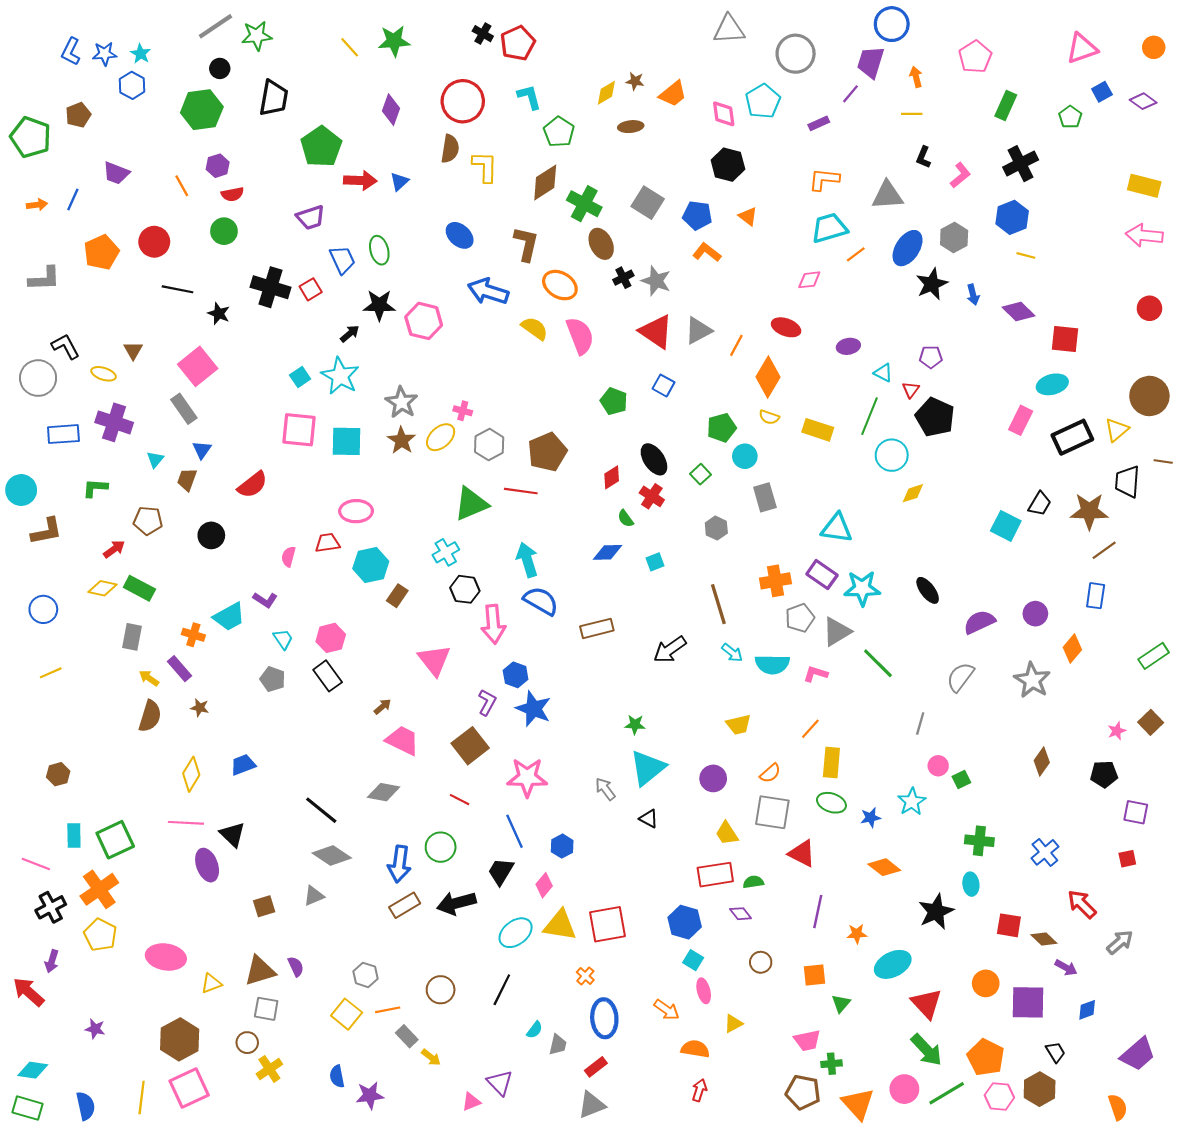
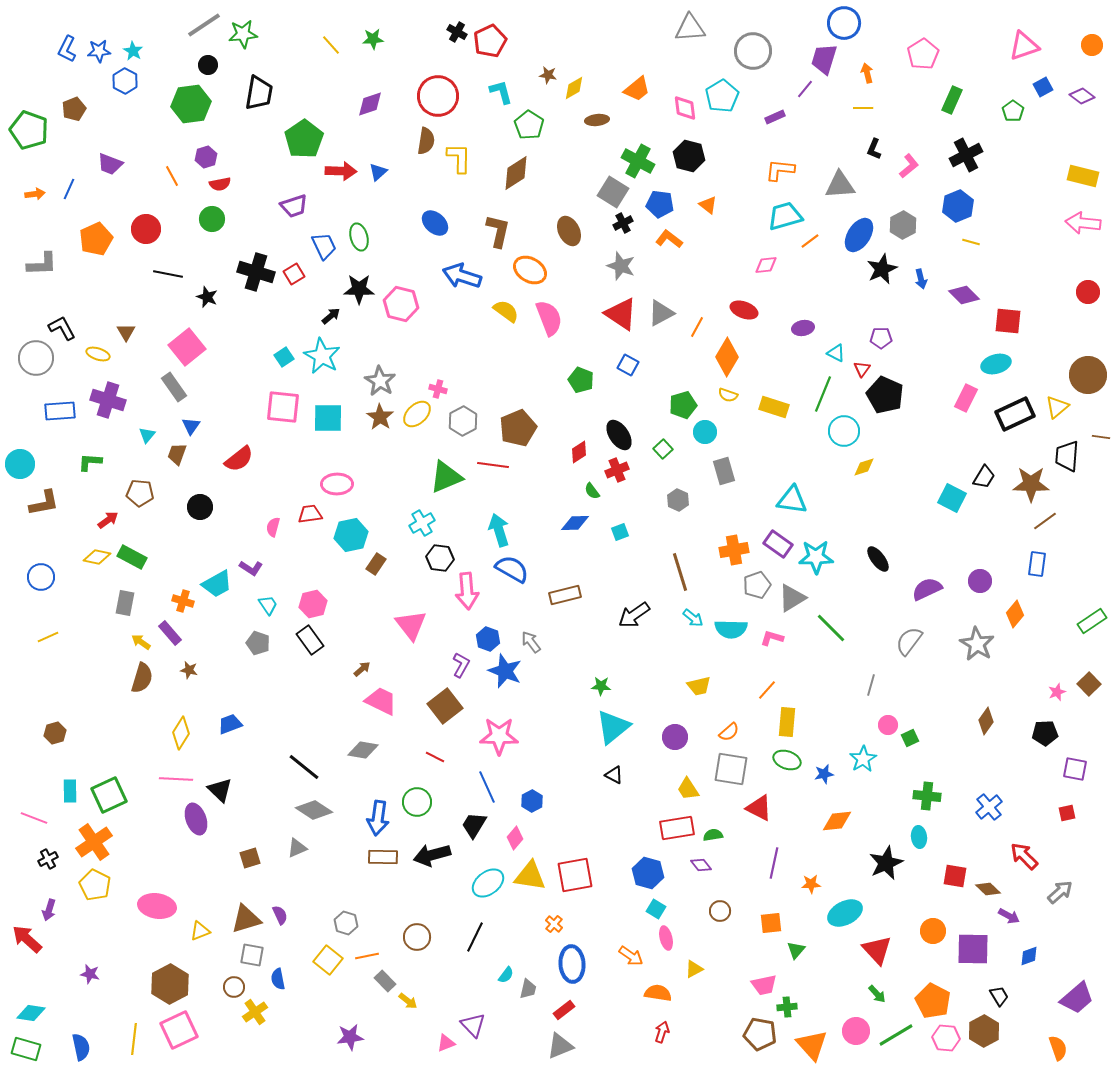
green star: (394, 41) -> (373, 39), size x0.7
brown star: (635, 81) -> (548, 75), moved
purple diamond: (391, 110) -> (370, 104), turned 52
green cross: (584, 204) -> (638, 161), moved
black cross: (623, 278) -> (623, 223), moved
red cross: (652, 496) -> (617, 470), turned 35
gray arrow: (605, 789) -> (531, 642), moved
orange diamond: (884, 867) -> (837, 821), turned -44
brown rectangle: (405, 905) -> (383, 857), turned 32
black cross: (51, 907) -> (48, 859), size x0.7
green arrow: (927, 1050) -> (877, 994), size x0.6
blue semicircle: (337, 1076) -> (278, 979), moved

